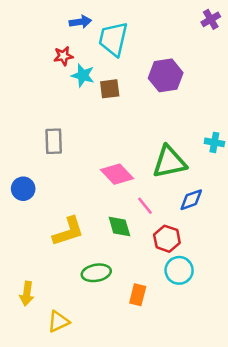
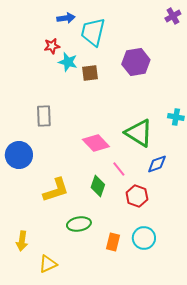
green triangle: (169, 162) -> (139, 133), turned 44
blue circle: (23, 189) -> (19, 155), size x1.4
green diamond: (119, 226) -> (98, 186), turned 35
cyan circle: (179, 270) -> (144, 238), moved

